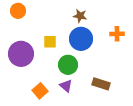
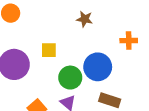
blue circle: (81, 39) -> (98, 67), moved

